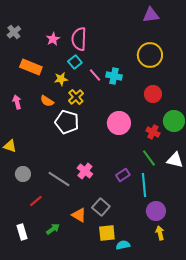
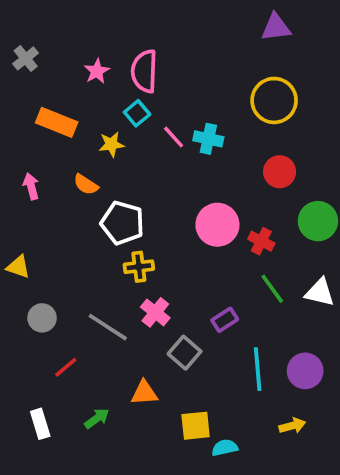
yellow cross: (76, 97) -> (139, 267), moved, turned 35
red cross: (153, 132) -> (261, 241), moved
cyan line: (144, 185) -> (258, 369), moved
gray square: (101, 207) -> (185, 353), moved
purple circle: (156, 211) -> (305, 371), moved
orange triangle: (79, 215) -> (144, 393), turned -35
yellow arrow: (160, 233) -> (292, 426), turned 88

